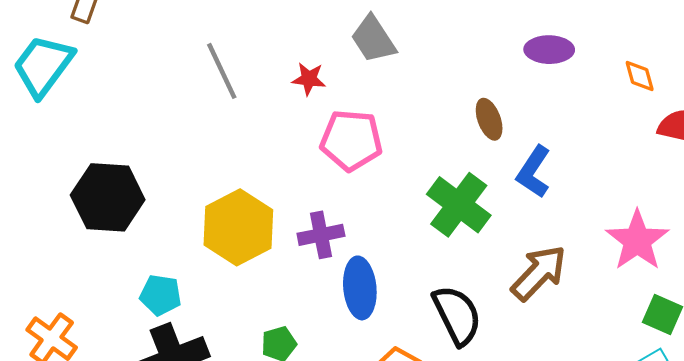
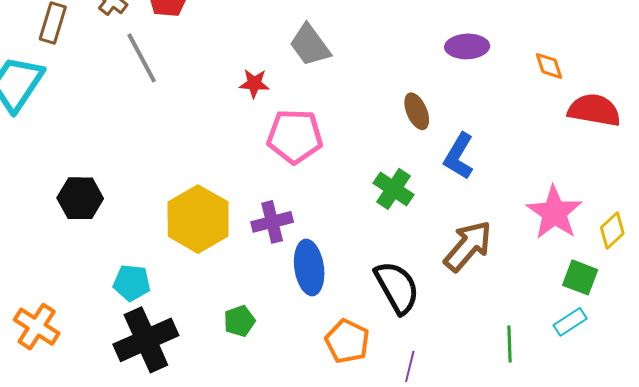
gray line: (222, 71) -> (142, 58), moved
black hexagon: (108, 197) -> (80, 198), size x0.7
green cross: (459, 205) -> (394, 189), size x0.7

